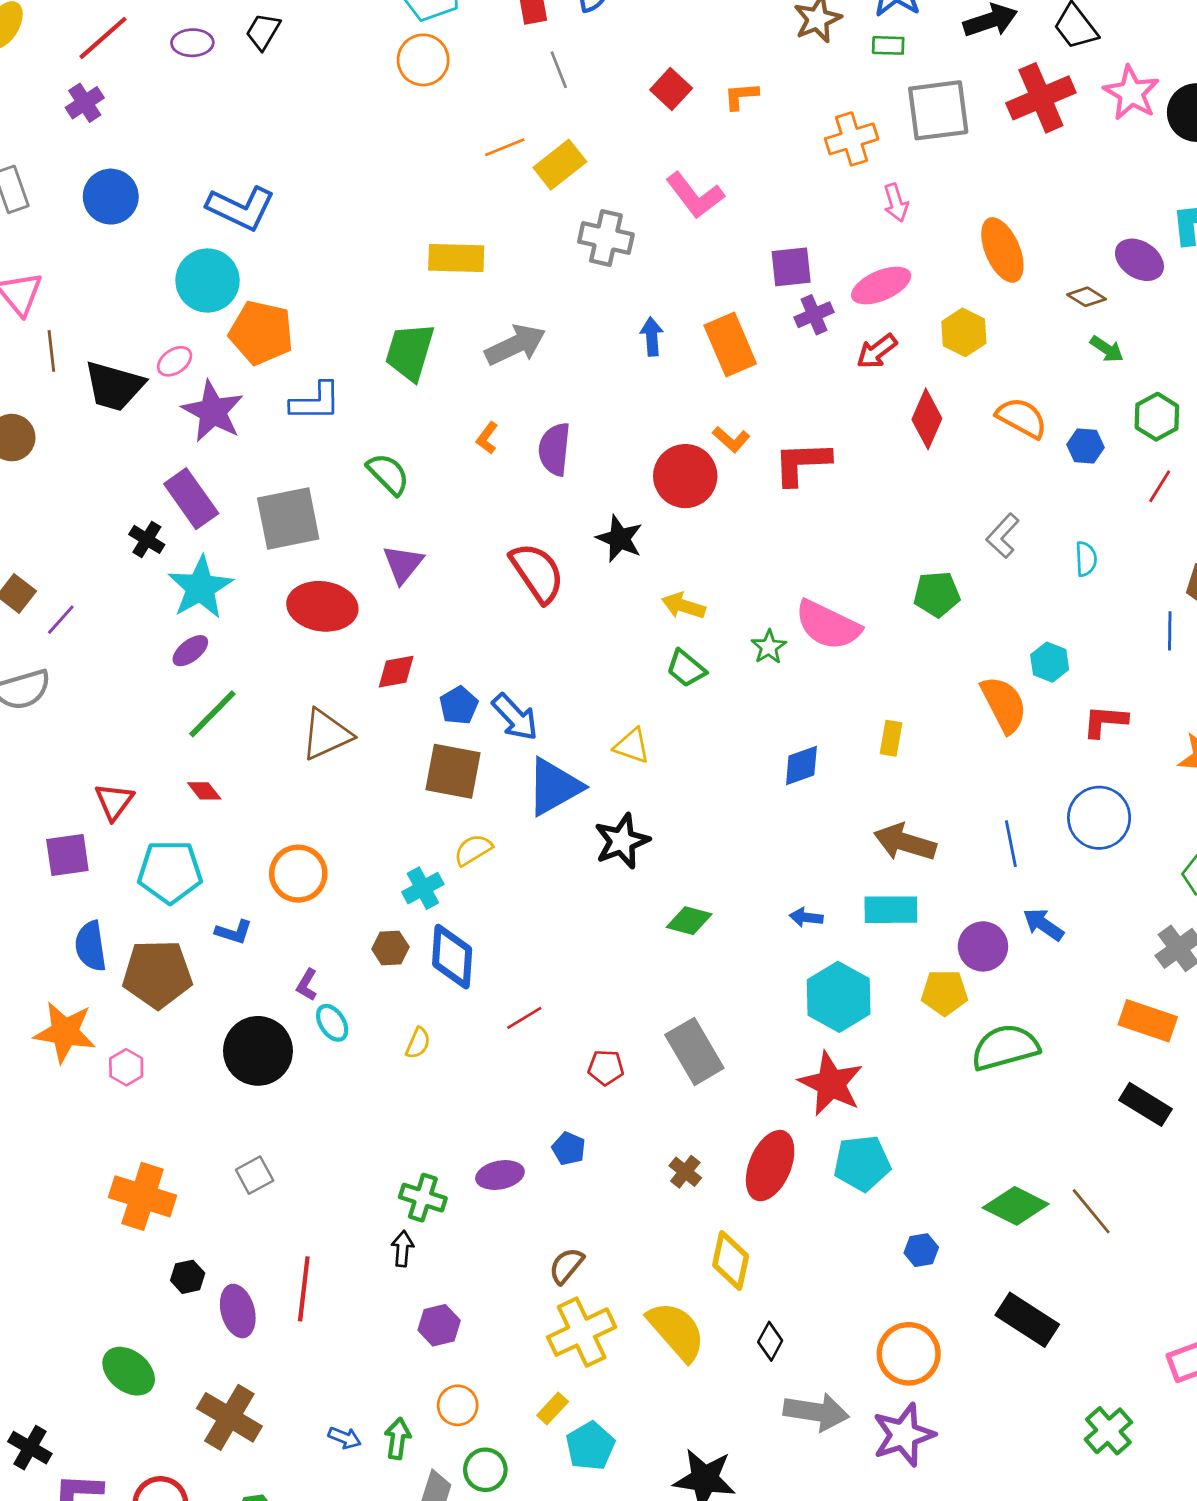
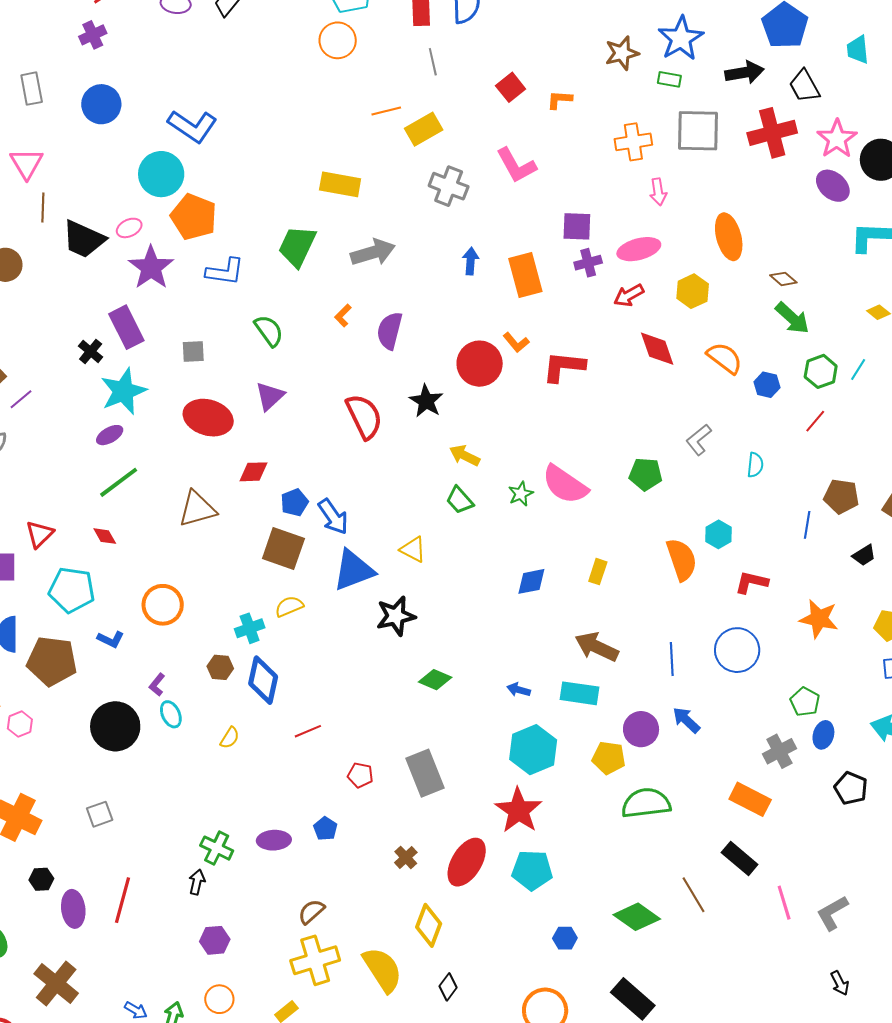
purple ellipse: (1139, 260) -> (833, 186), moved
green arrow: (1107, 349) -> (792, 318), size x1.5
red diamond: (927, 419) -> (657, 349), turned -51
gray square: (288, 518) -> (193, 352), size x0.5
brown line: (1091, 1211) -> (693, 895), moved

